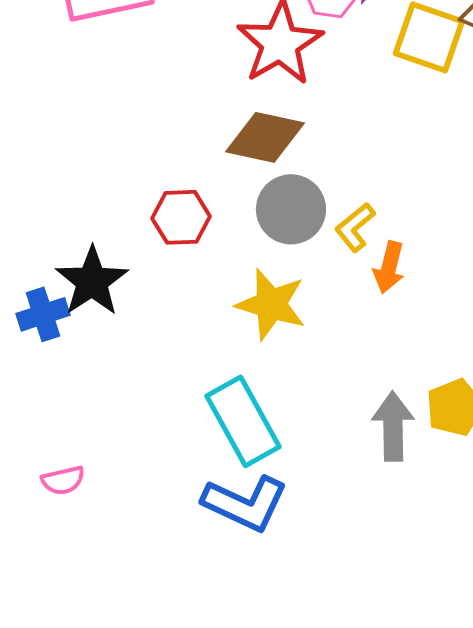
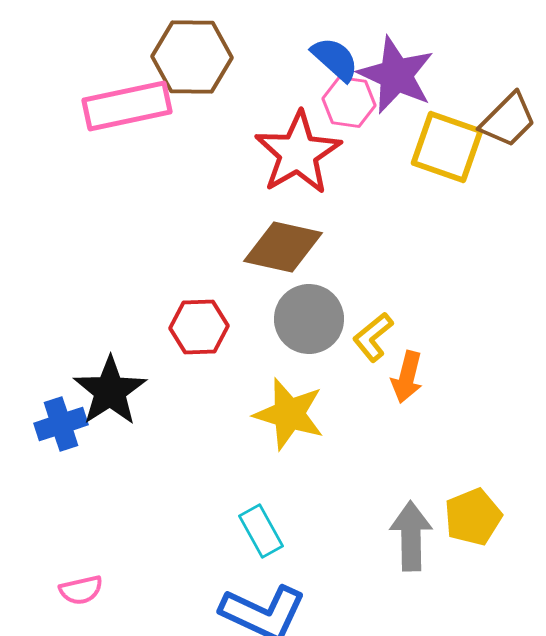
cyan rectangle: (243, 421) -> (261, 531), size x0.6

